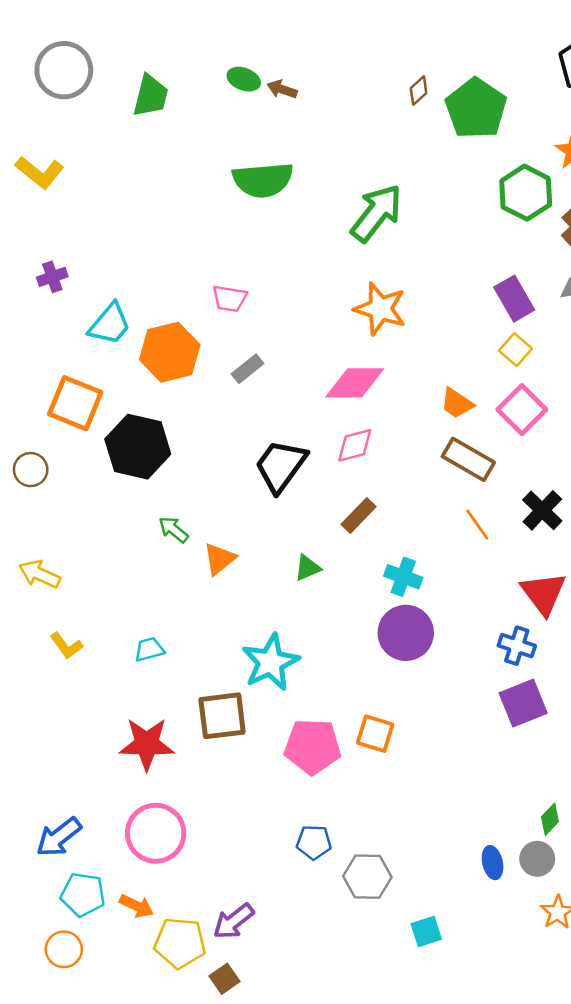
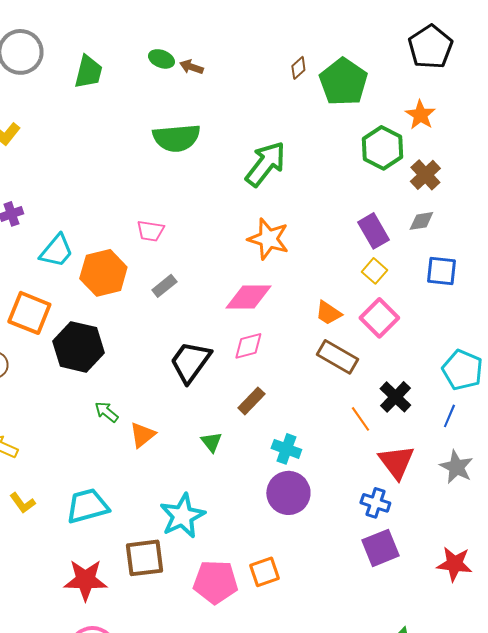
orange line: (477, 524) -> (360, 419), moved
green triangle: (308, 568) -> (211, 442), turned -45
cyan trapezoid: (149, 649) -> (87, 506), size x1.8
orange square: (375, 734) -> (264, 572), turned -36

